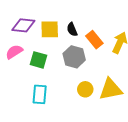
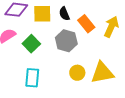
green square: (39, 60) -> (31, 44), turned 30

